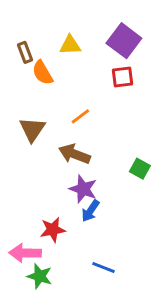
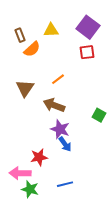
orange semicircle: (42, 73) -> (32, 49), turned -102
blue arrow: (90, 211) -> (65, 144), turned -70
blue line: (104, 268) -> (65, 184), moved, turned -35

